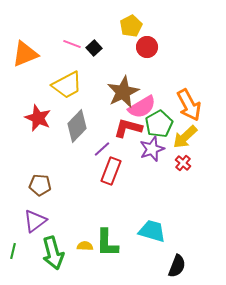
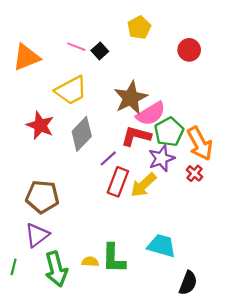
red circle: (147, 47) -> (189, 50), moved
orange arrow: (189, 105) -> (200, 144), moved
yellow arrow: (185, 137) -> (143, 185), moved
brown pentagon: (40, 185) -> (42, 197), size x1.4

